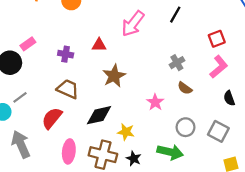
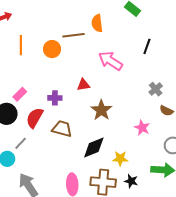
pink arrow: (133, 24) -> (110, 61), turned 95
red semicircle: (52, 118) -> (35, 118), moved

